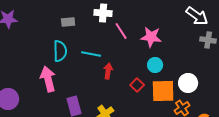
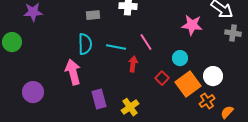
pink line: (121, 31) -> (146, 42), moved
pink star: (151, 37) -> (192, 25), moved
orange square: (163, 91) -> (188, 84), turned -35

